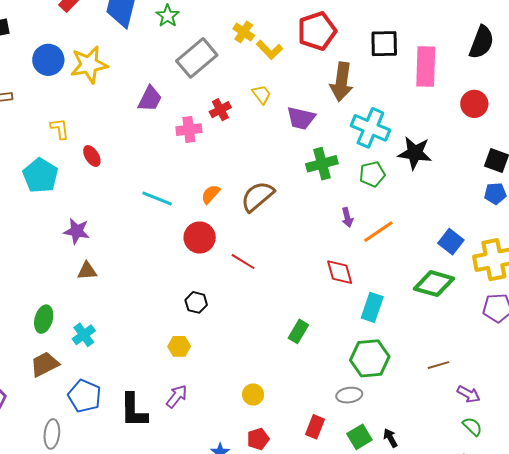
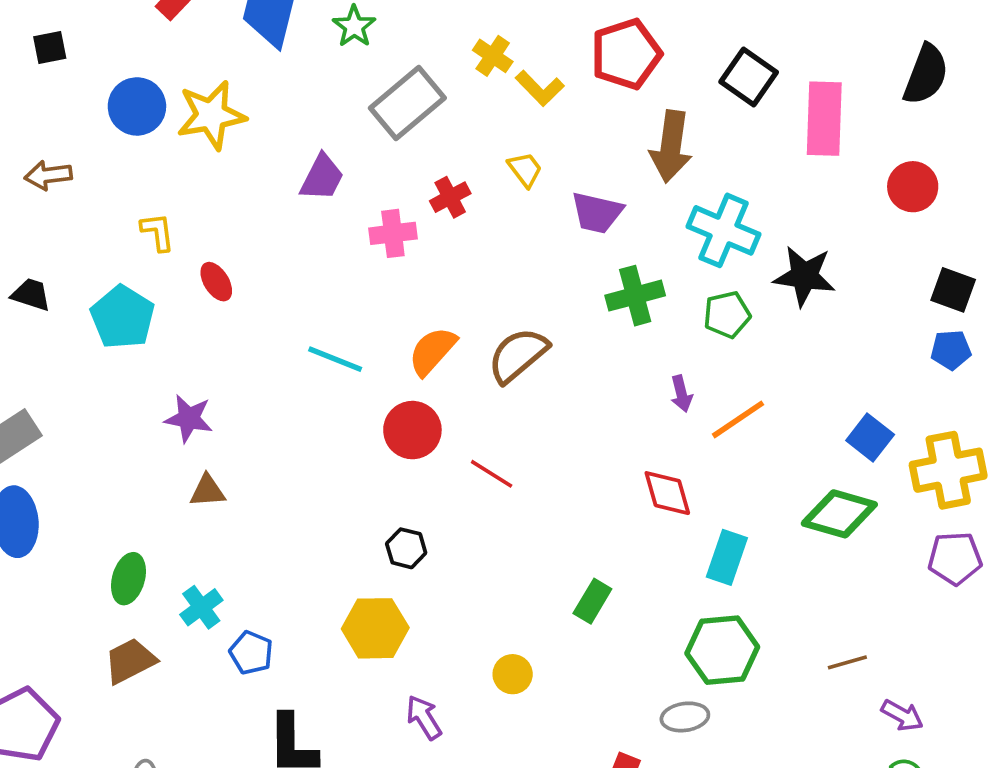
black square: (384, 44) -> (749, 77), turned 36
orange semicircle: (211, 194) -> (432, 351), size x1.4
yellow hexagon: (179, 346) -> (375, 628), size x1.6
yellow circle: (253, 395) -> (513, 674), moved
blue pentagon: (85, 396) -> (251, 653), moved, size x0.7
purple arrow: (177, 396) -> (424, 717), moved, turned -70

